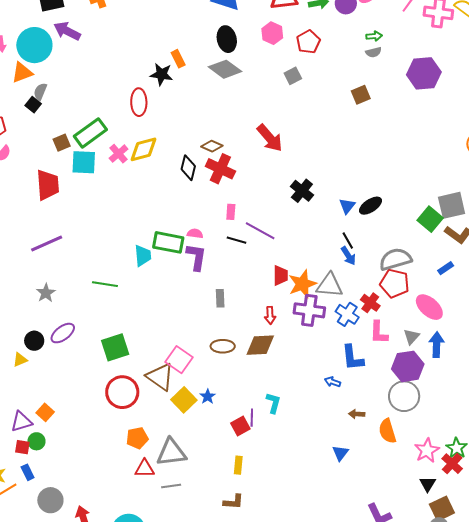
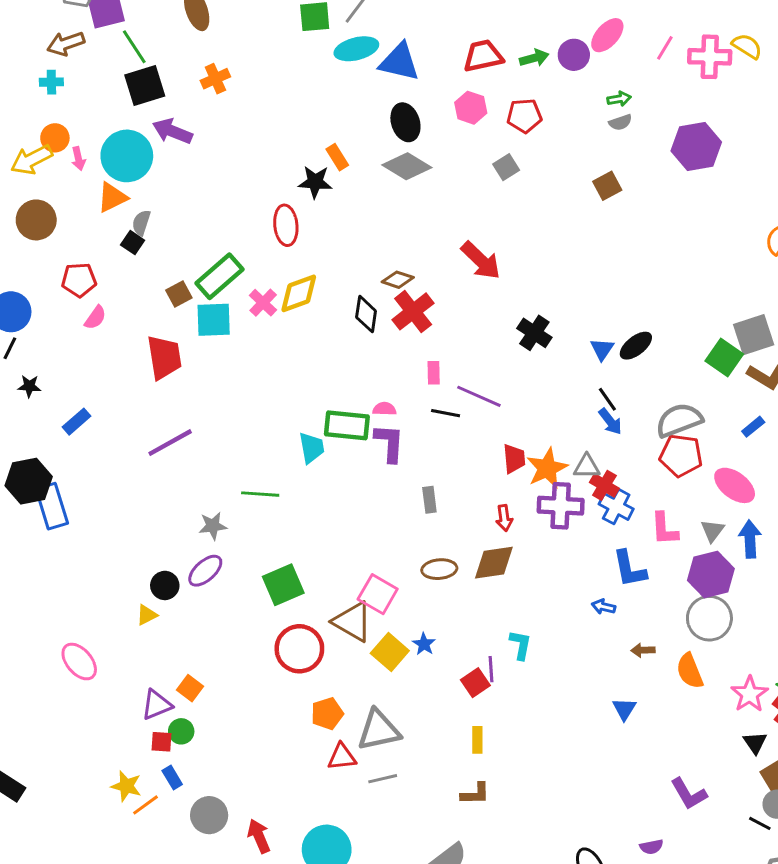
red pentagon: (308, 42) -> (524, 116), turned 30
red cross: (220, 169) -> (413, 311), turned 32
gray triangle: (330, 285) -> (587, 467), size x0.7
gray star: (46, 293) -> (213, 526), moved, turned 30
red cross: (370, 303) -> (604, 485), moved

